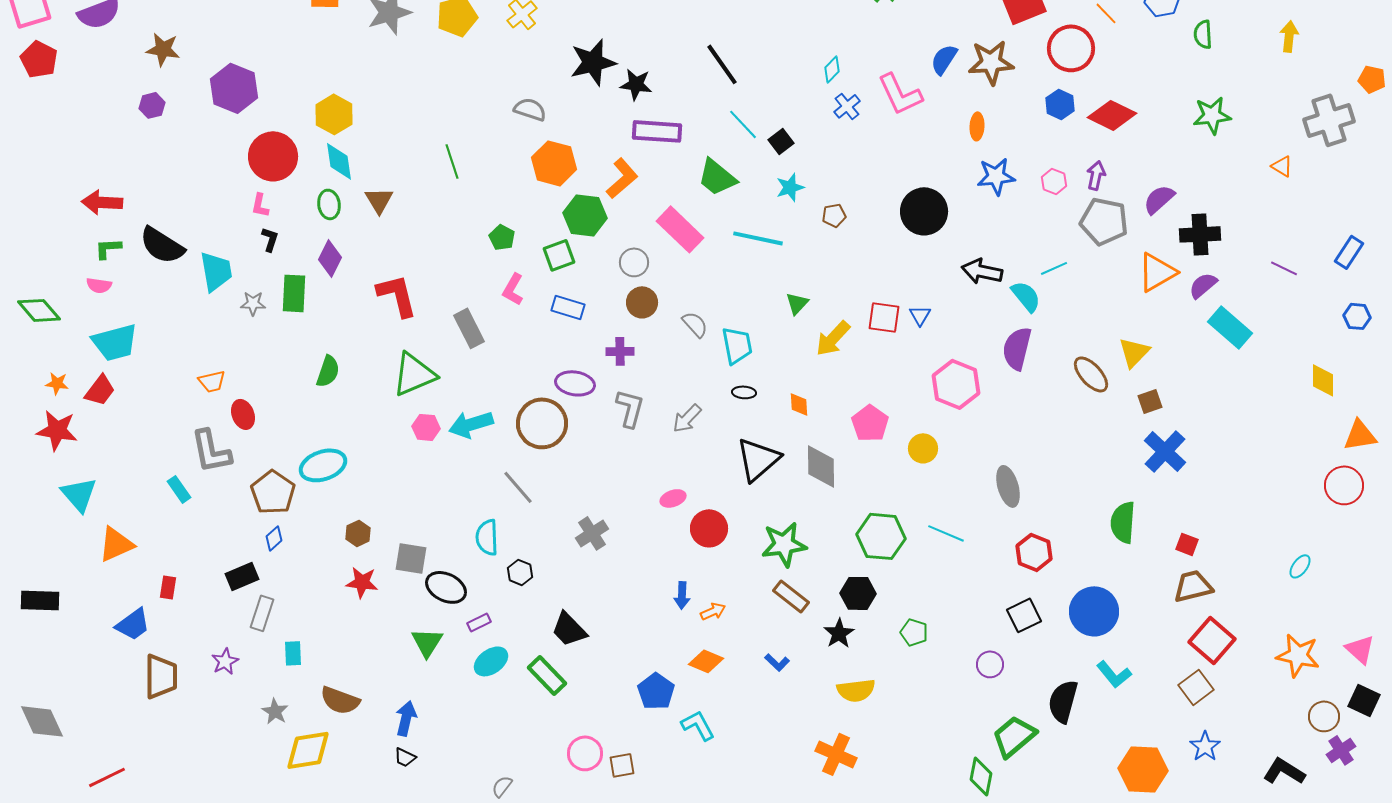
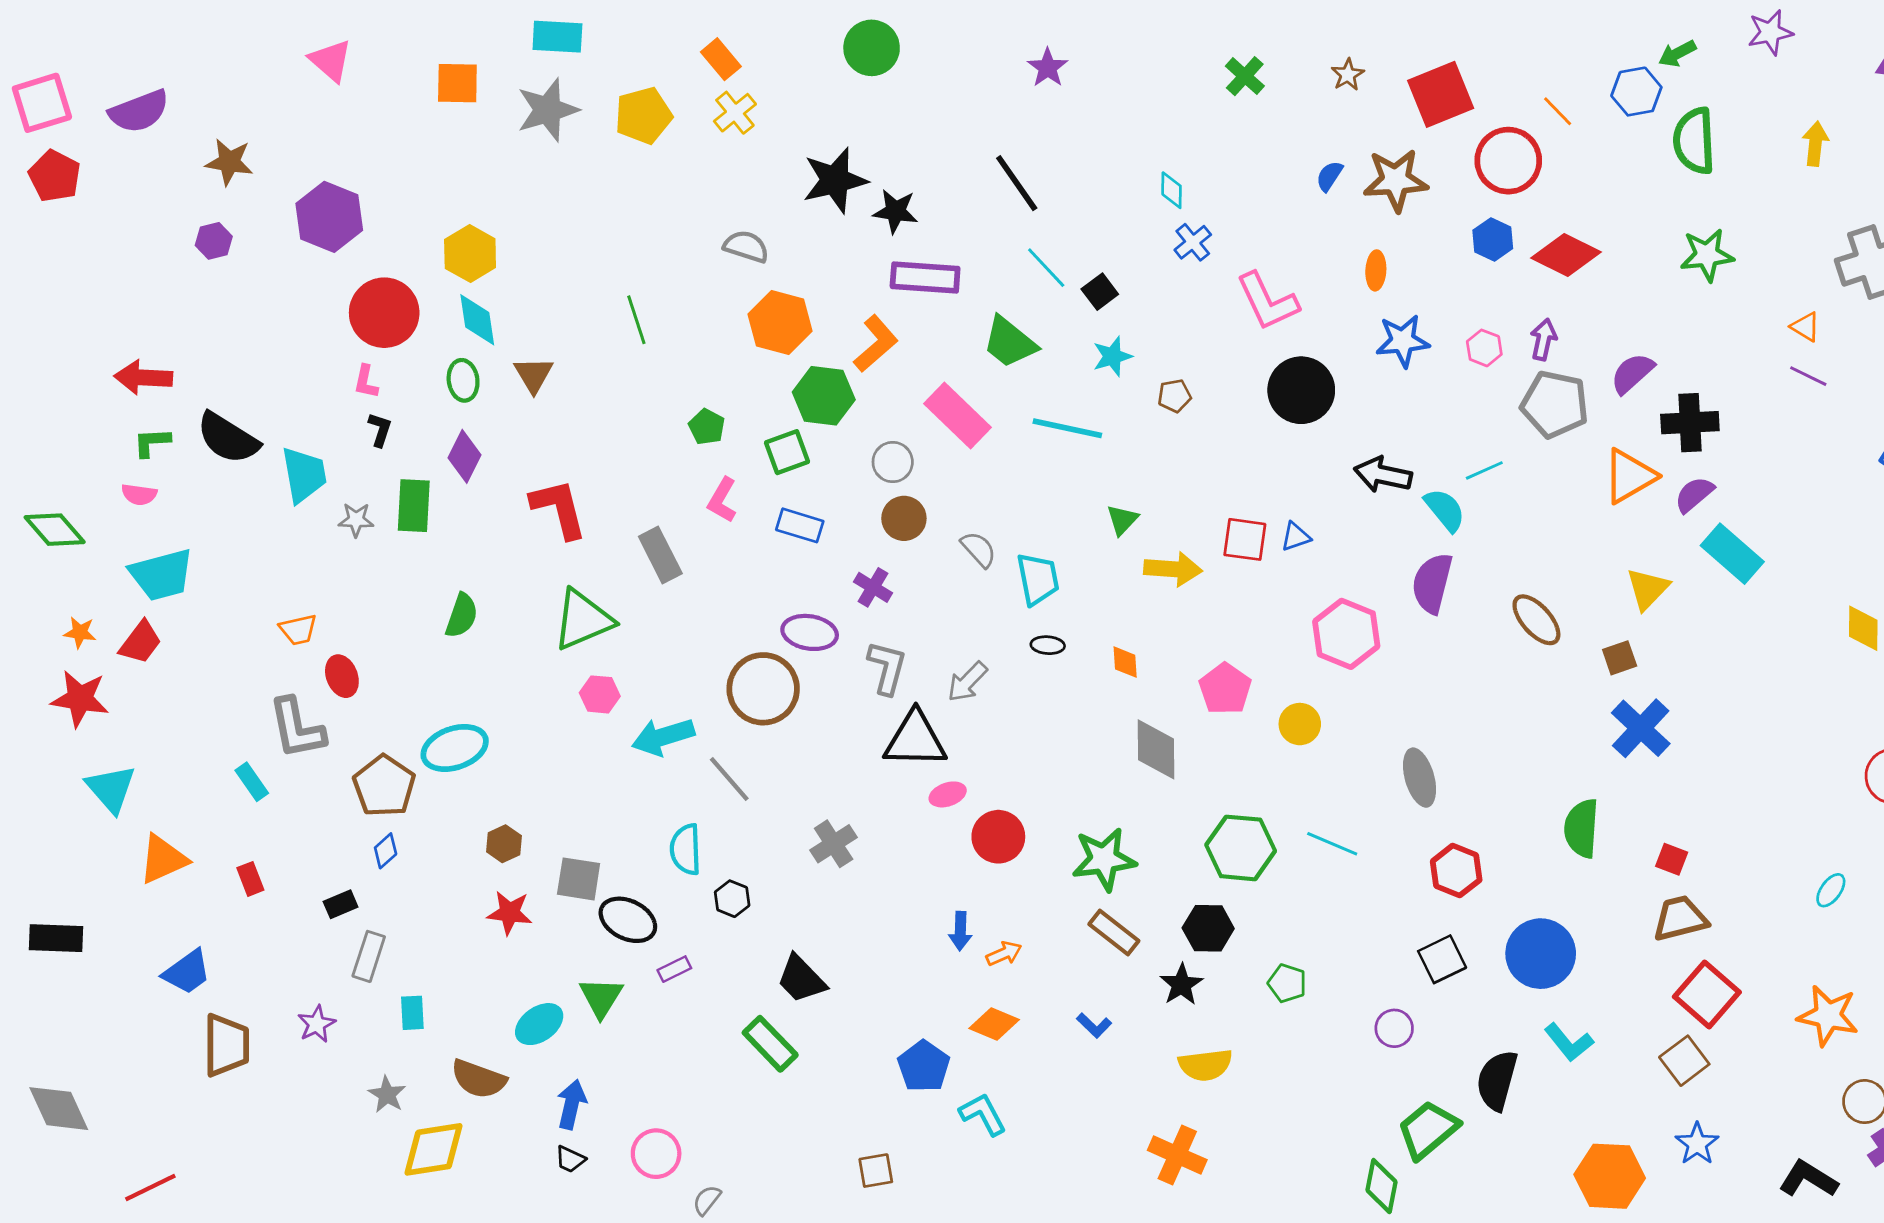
green semicircle: (1203, 34) -> (1694, 141), size x1.6
blue semicircle: (944, 59) -> (1329, 176), size x0.7
cyan diamond: (832, 69) -> (1172, 190), turned -44
pink L-shape: (900, 94) -> (1267, 301), moved
purple line: (1284, 268) -> (1808, 376), moved
blue triangle: (920, 315) -> (1296, 537), turned 40
yellow arrow: (833, 338) -> (1173, 569), turned -129
purple cross: (620, 351) -> (873, 587), turned 32
yellow triangle: (1134, 352) -> (1648, 589), moved
cyan arrow: (471, 424) -> (663, 737), moved
black triangle: (758, 459) -> (915, 740), moved, turned 42
black rectangle: (242, 576) -> (341, 904), size x0.7
red rectangle: (168, 587) -> (250, 879), moved, turned -30
cyan ellipse: (491, 661) -> (539, 1024), moved
pink circle: (585, 753) -> (656, 1154), moved

